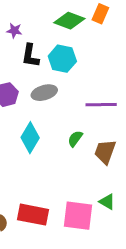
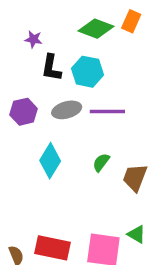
purple line: (101, 105) -> (107, 112), moved

